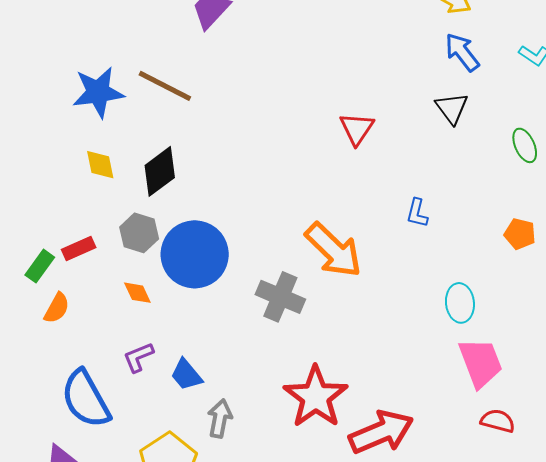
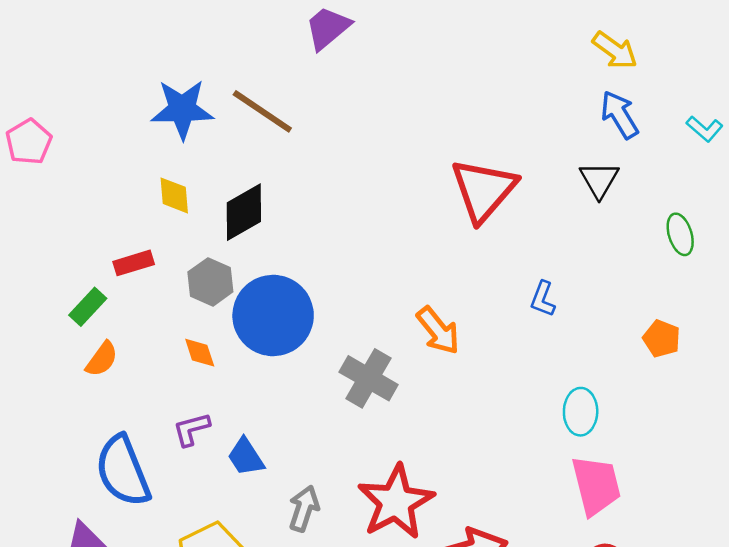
red triangle: (357, 129) -> (484, 190), size x1.6
red rectangle: (79, 248) -> (134, 263), moved
orange arrow: (333, 250) -> (438, 331), size x0.7
gray arrow: (220, 418) -> (304, 508), moved

